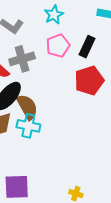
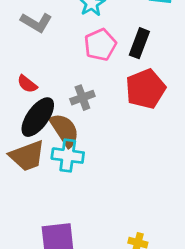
gray cross: (22, 59) -> (82, 98), moved, size x0.7

